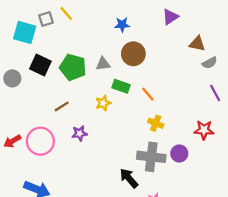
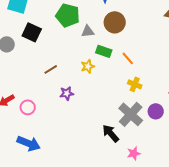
green pentagon: (73, 67) -> (68, 15), moved
pink circle: (40, 141) -> (28, 107), moved, size x0.6
gray cross: (151, 157) -> (131, 114), turned 35

